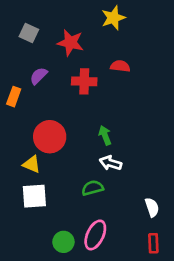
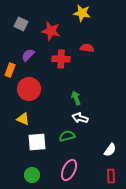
yellow star: (113, 18) -> (82, 13), turned 30
red circle: (50, 137) -> (29, 89), moved
white square: (34, 196) -> (37, 142), moved
white semicircle: (152, 207) -> (110, 150), turned 56
green circle: (63, 242) -> (32, 175), moved

